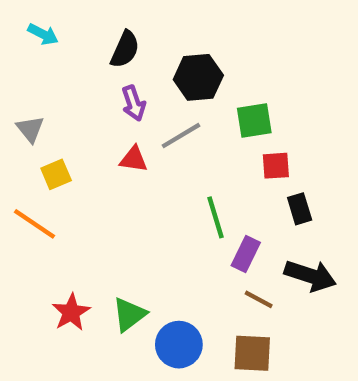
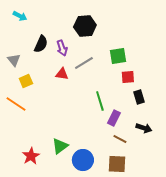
black semicircle: (125, 49) -> (41, 44), moved
black hexagon: (198, 77) -> (85, 26), moved
black arrow: (310, 276) -> (144, 128), size x0.7
red star: (71, 312) -> (31, 156), moved

